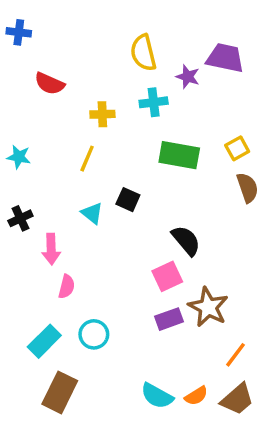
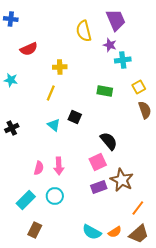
purple trapezoid: (225, 58) -> (116, 20), moved, turned 55
red semicircle: (49, 84) -> (29, 49), turned -48
cyan cross: (154, 102) -> (123, 60), moved
green rectangle: (179, 155) -> (105, 91), size x0.7
cyan star: (19, 157) -> (11, 80), moved
pink arrow: (51, 249) -> (59, 166), moved
brown rectangle: (60, 392) -> (35, 230), size x0.7

